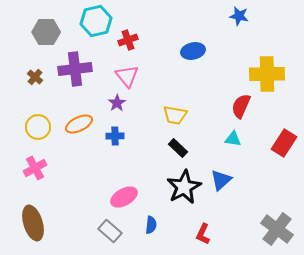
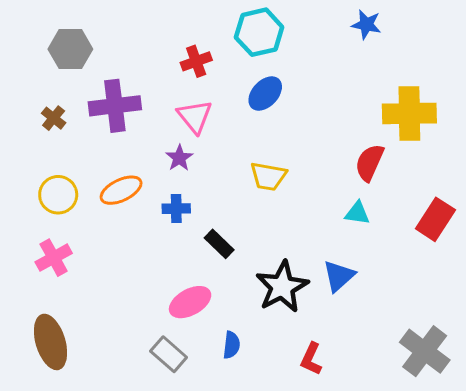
cyan hexagon: (96, 21) -> (259, 32), moved
blue ellipse: (193, 51) -> (265, 94), moved, turned -35
black rectangle: (178, 148) -> (219, 244), moved

